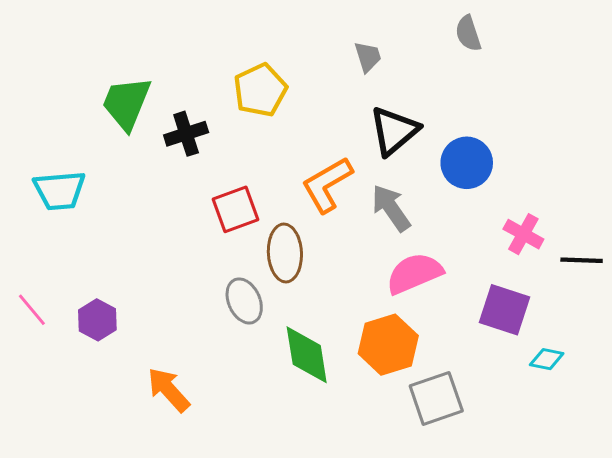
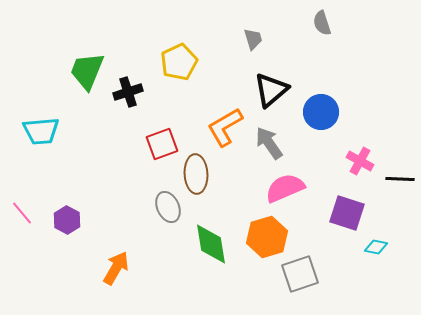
orange arrow: (169, 390) -> (116, 268), turned 72

